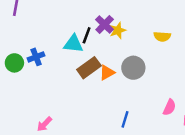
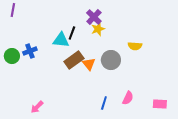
purple cross: (105, 24) -> (94, 17), moved
yellow semicircle: (162, 36) -> (135, 46), moved
orange triangle: (107, 73) -> (89, 64), turned -40
pink semicircle: (169, 107) -> (128, 98), moved

